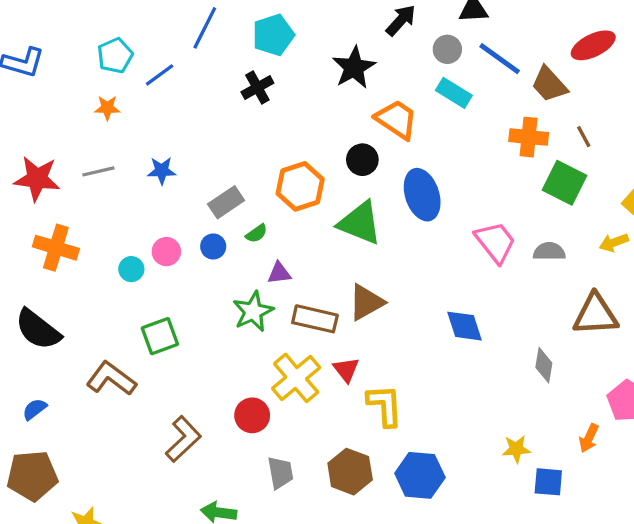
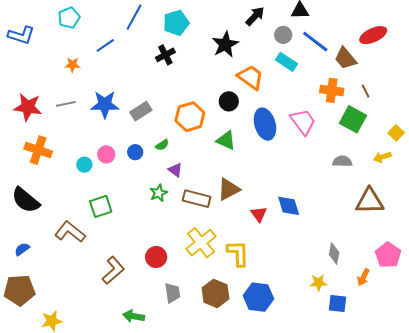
cyan pentagon: (115, 56) -> (69, 18), moved
blue star: (162, 171) -> (105, 104), size x1.6
gray rectangle: (226, 202) -> (141, 111), moved
green triangle: (360, 223) -> (226, 140), size x0.7
pink trapezoid: (495, 242) -> (303, 122), moved
purple triangle: (279, 273) -> (175, 170), turned 42
green star: (253, 311) -> (159, 193), size x0.7
gray diamond: (544, 365) -> (334, 253), moved
red triangle: (346, 370) -> (259, 214), moved
yellow cross: (296, 378) -> (201, 243), moved

